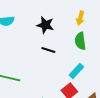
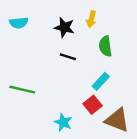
yellow arrow: (80, 18) -> (91, 19), moved

